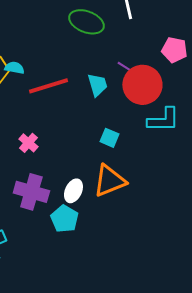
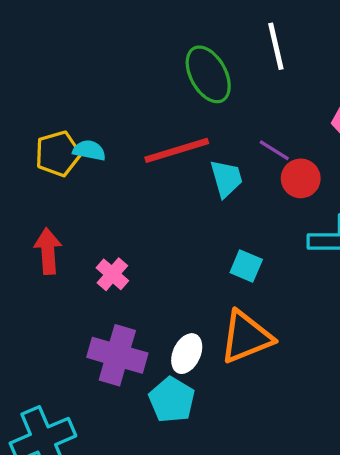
green ellipse: (86, 22) -> (208, 74), turned 40
red circle: (142, 85) -> (301, 178), size x0.6
red line: (48, 86) -> (177, 150), moved

